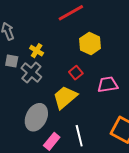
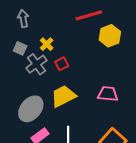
yellow hexagon: (90, 43) -> (110, 36), moved
red square: (76, 73) -> (62, 64), moved

